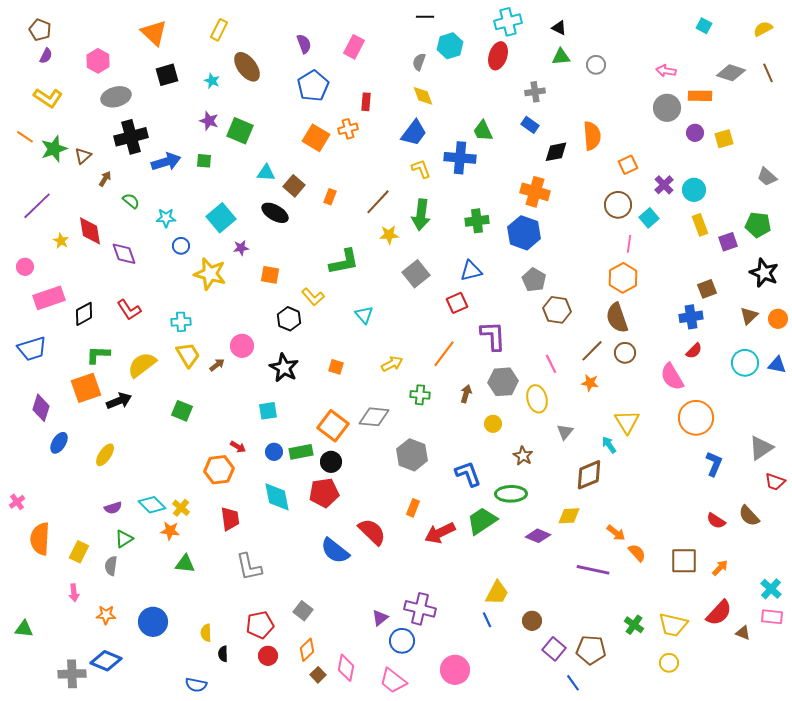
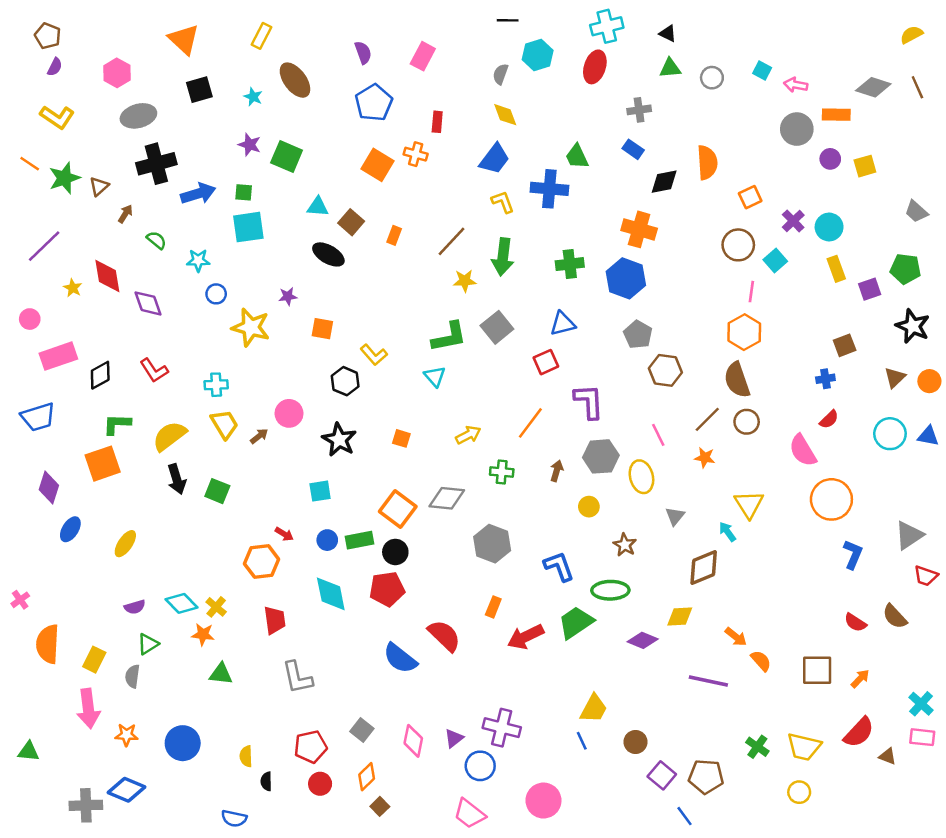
cyan square: (704, 26) -> (762, 70), moved
orange cross: (348, 129) -> (416, 154), turned 30
cyan square: (221, 218) -> (248, 227), moved, turned 32
green L-shape: (344, 262) -> (449, 337), moved
blue cross: (691, 317) -> (825, 379), size x0.7
black arrow: (119, 401) -> (177, 479), moved, turned 95
pink arrow: (74, 593) -> (88, 709), size x1.8
pink diamond: (346, 668) -> (413, 741), moved

